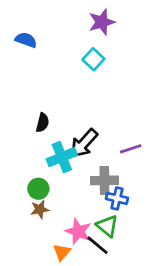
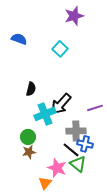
blue semicircle: (26, 40) -> (19, 39), moved
cyan square: (93, 59) -> (60, 49), moved
black line: (98, 245) -> (71, 150), moved

